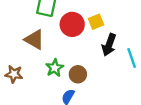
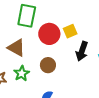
green star: (55, 68) -> (22, 73), moved
brown circle: (78, 74) -> (48, 65), moved

